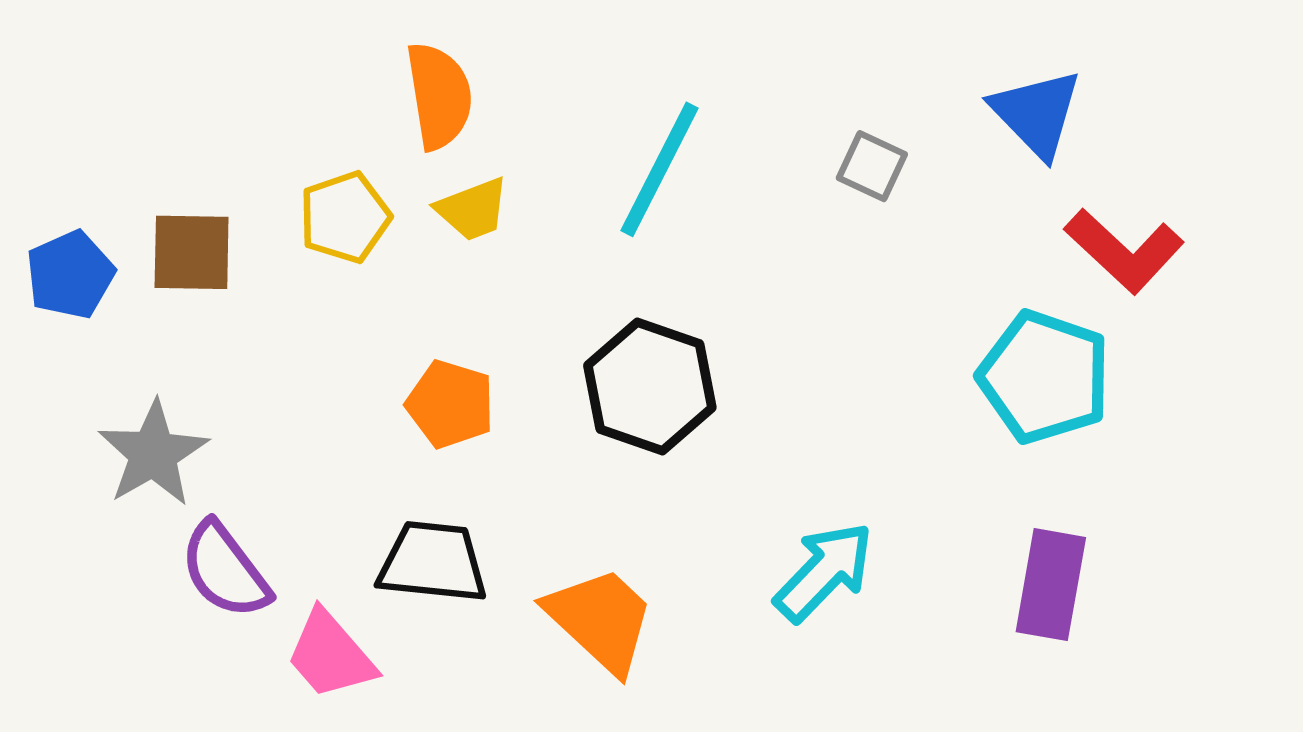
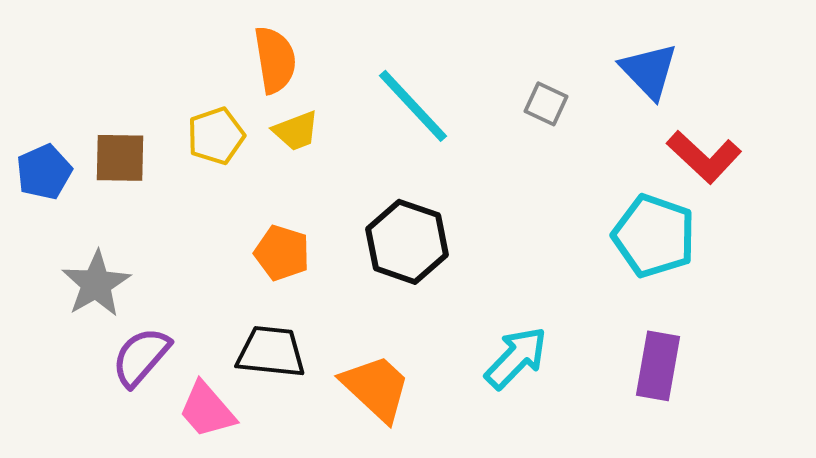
cyan line: (659, 169) -> (413, 106), turned -70
purple semicircle: (225, 570) -> (141, 357), turned 78

